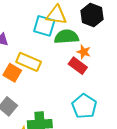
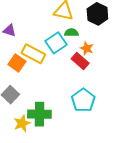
cyan square: (44, 26) -> (56, 43), moved, turned 35
green semicircle: (66, 37) -> (71, 33), size x0.6

